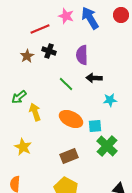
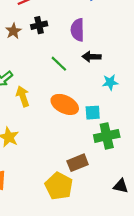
black cross: (49, 51) -> (39, 25), turned -32
green cross: (107, 146) -> (107, 136), turned 35
brown rectangle: (69, 156) -> (78, 163), moved

